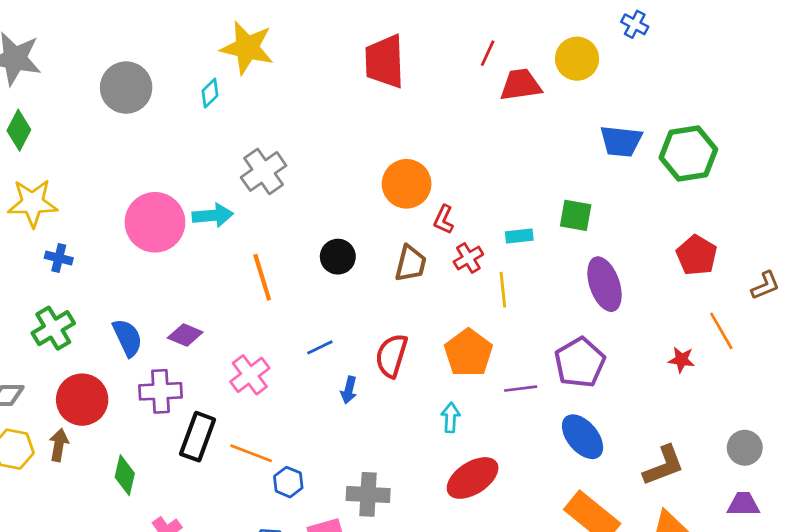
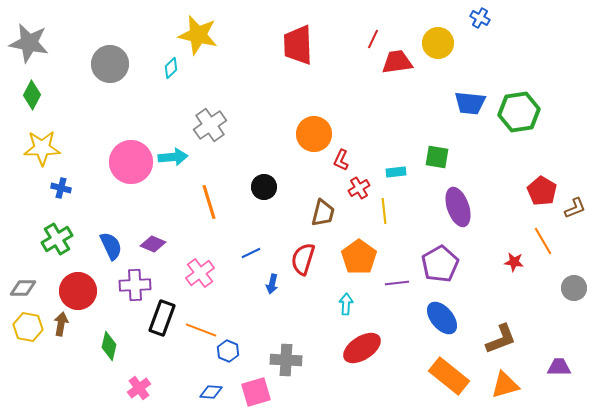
red pentagon: (697, 255) -> (542, 191), moved
brown trapezoid: (411, 264) -> (323, 213), moved
gray circle: (745, 448) -> (574, 288), moved

